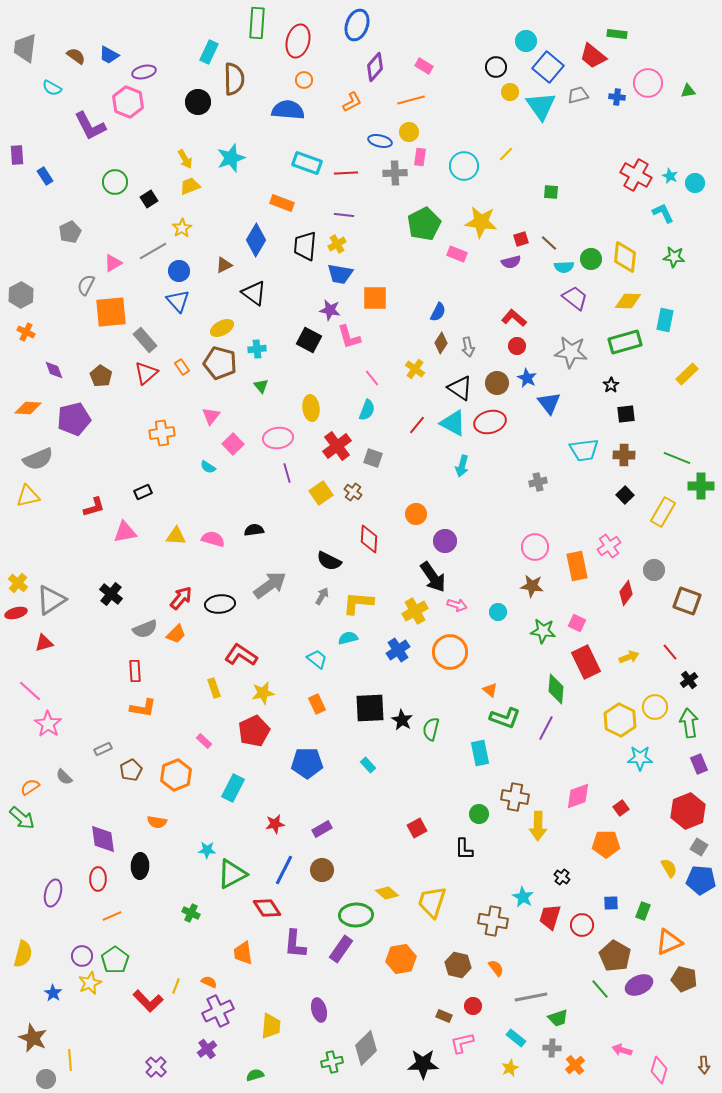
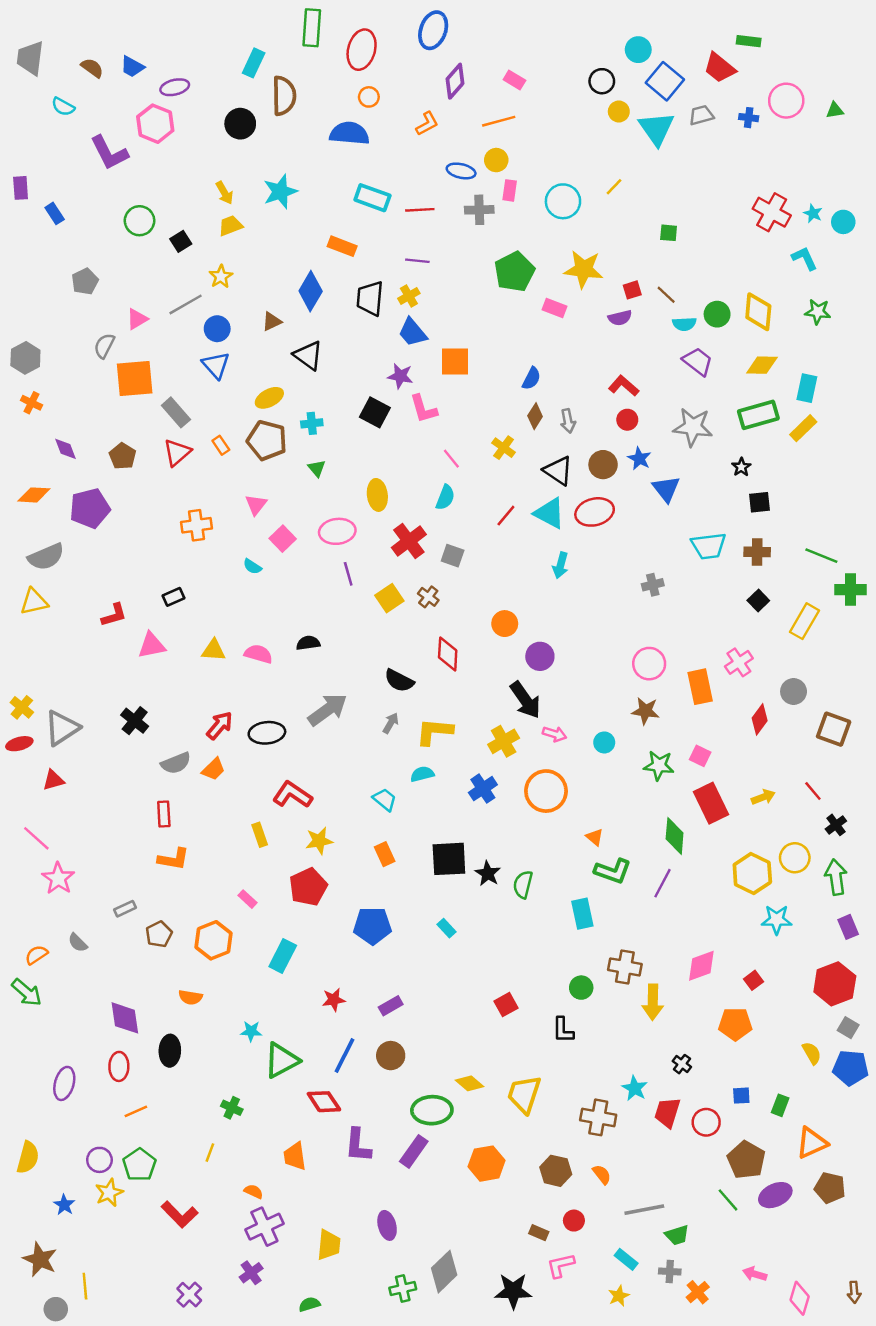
blue trapezoid: (340, 274) -> (413, 332), turned 40
yellow rectangle: (687, 374) -> (803, 428), moved
yellow line: (176, 986) -> (210, 1153), moved

